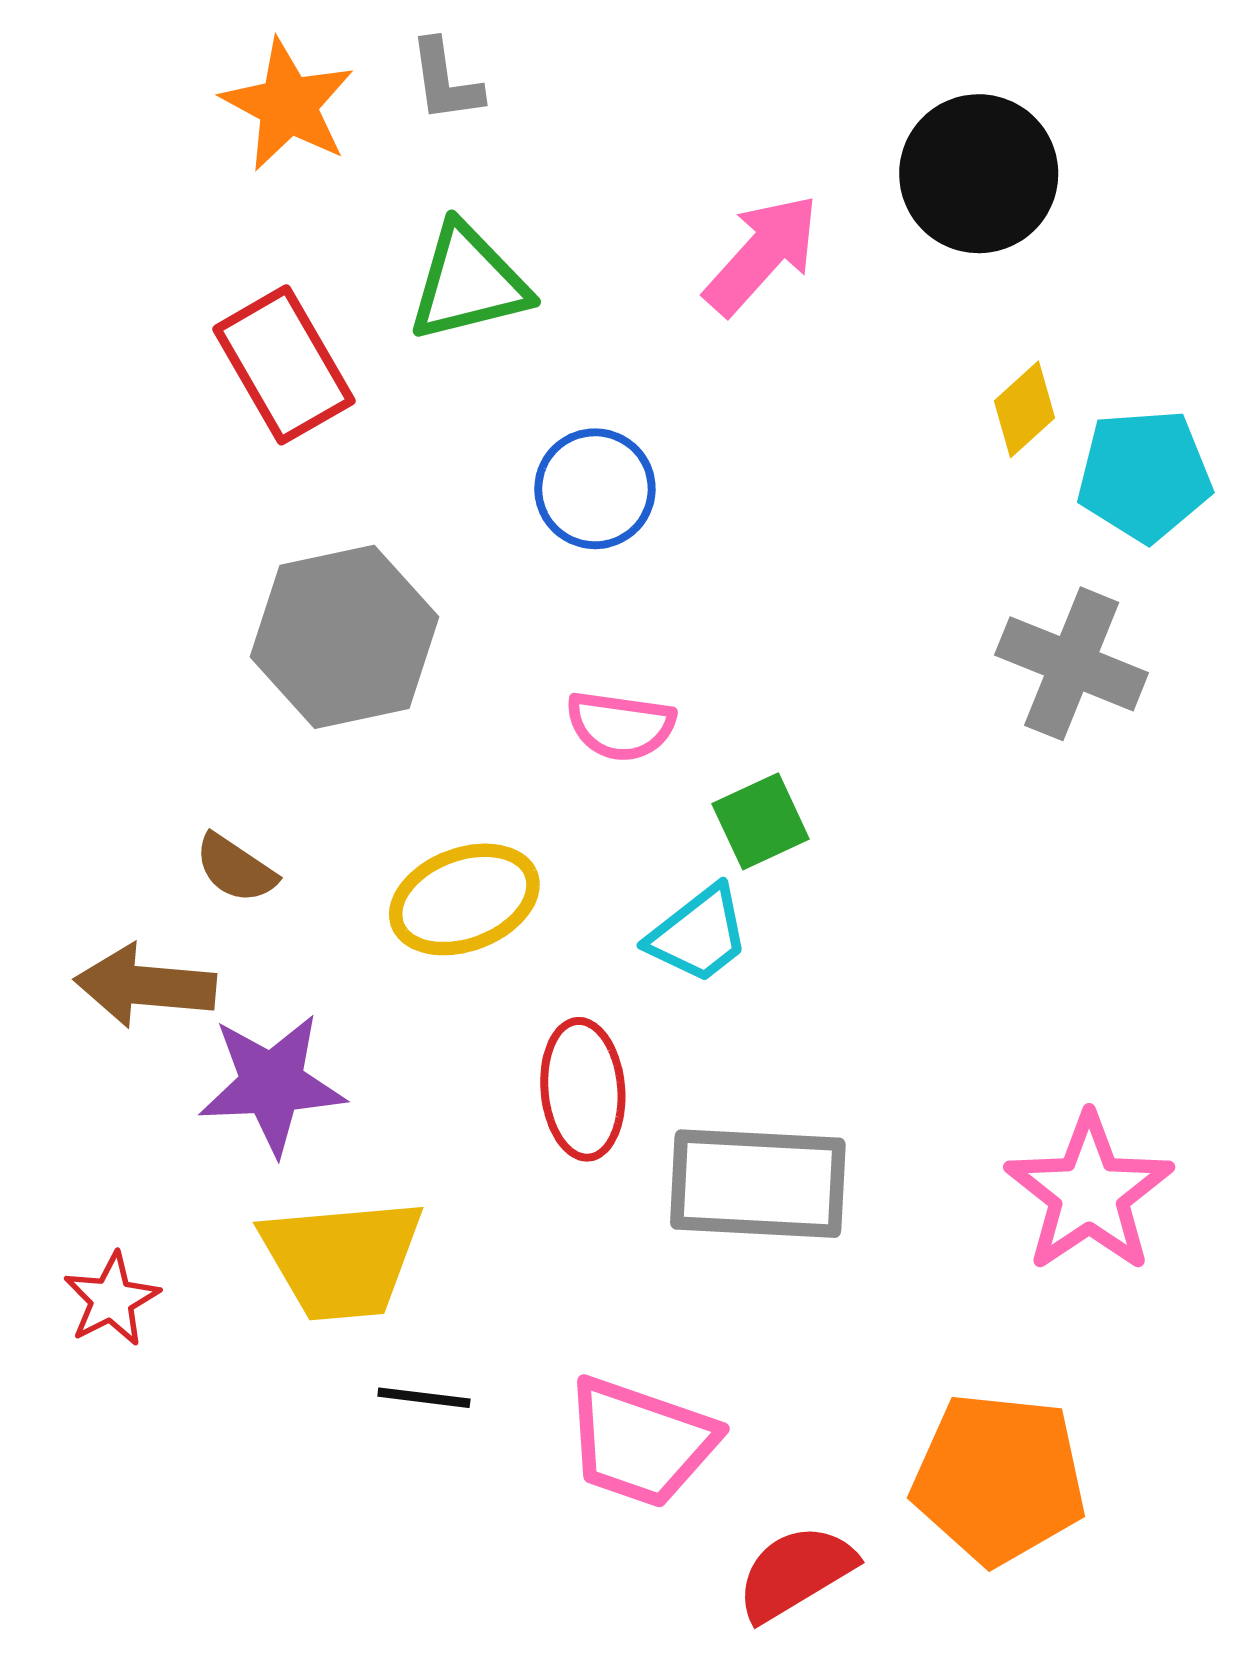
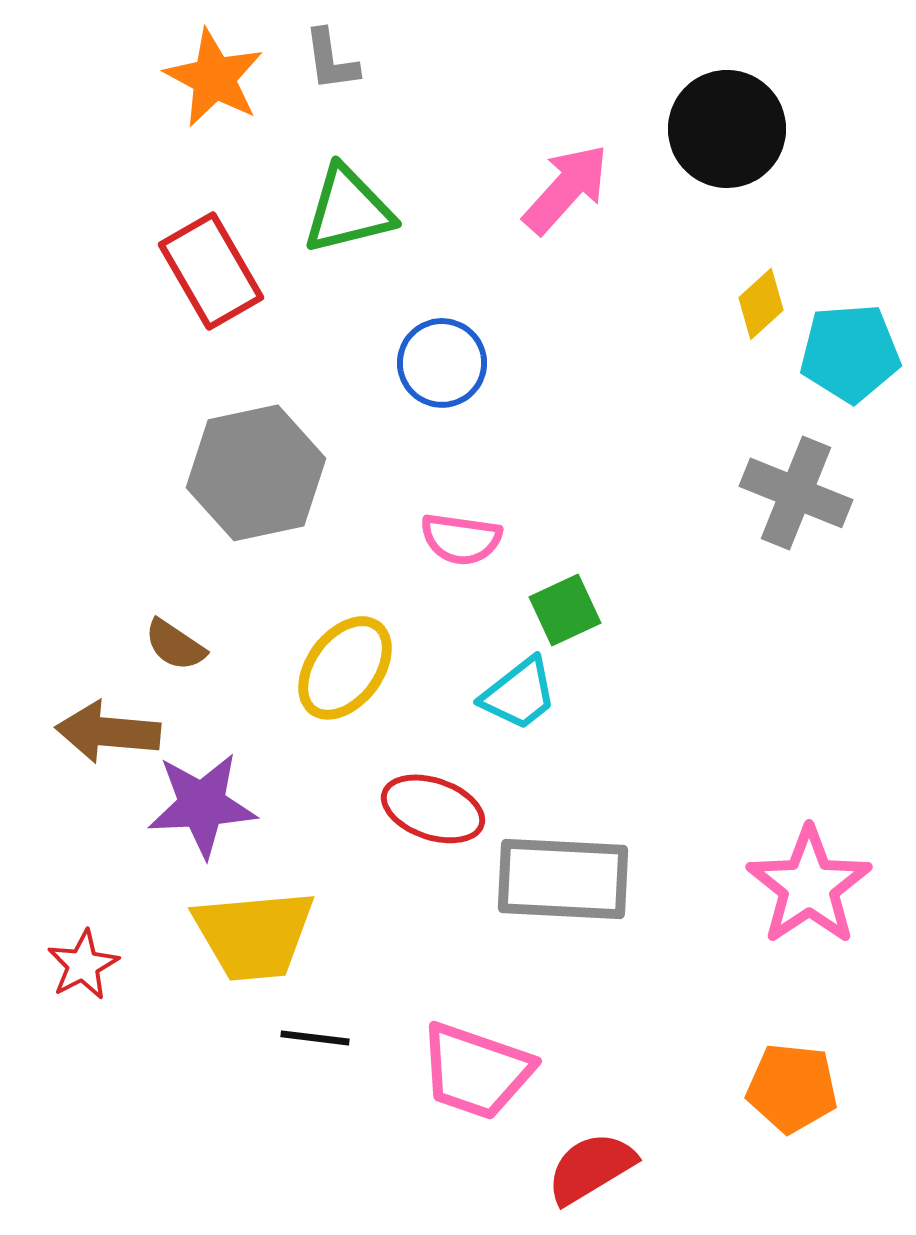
yellow ellipse: (464, 899) -> (345, 668), turned -32
red ellipse: (583, 1089) -> (433, 809), turned -66
orange pentagon: (999, 1478) -> (792, 1088), moved, size x0.7

